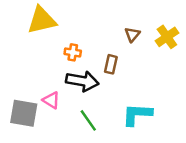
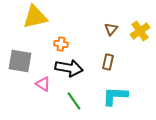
brown rectangle: (111, 64) -> (108, 62), moved
gray square: (24, 113) -> (20, 61), moved

